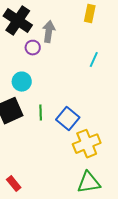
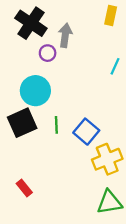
cyan circle: (22, 82) -> (35, 91), size x1.4
red rectangle: (14, 184) -> (24, 188), moved

